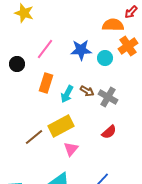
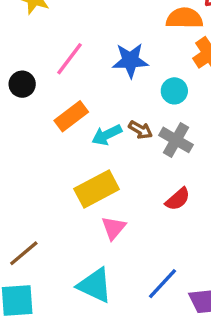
cyan circle: (105, 58) -> (174, 91), moved
orange rectangle: (46, 83) -> (71, 116), turned 36
cyan arrow: (67, 94) -> (107, 135), turned 36
brown line: (34, 137) -> (24, 253), moved

